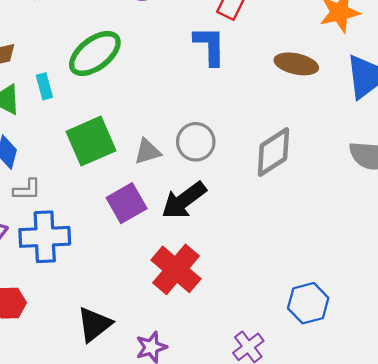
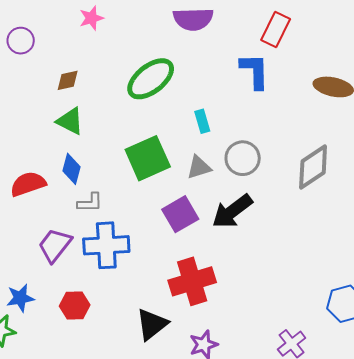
cyan rectangle: (44, 86) -> (202, 121), moved
red cross: (176, 269) -> (192, 281), moved, turned 33

